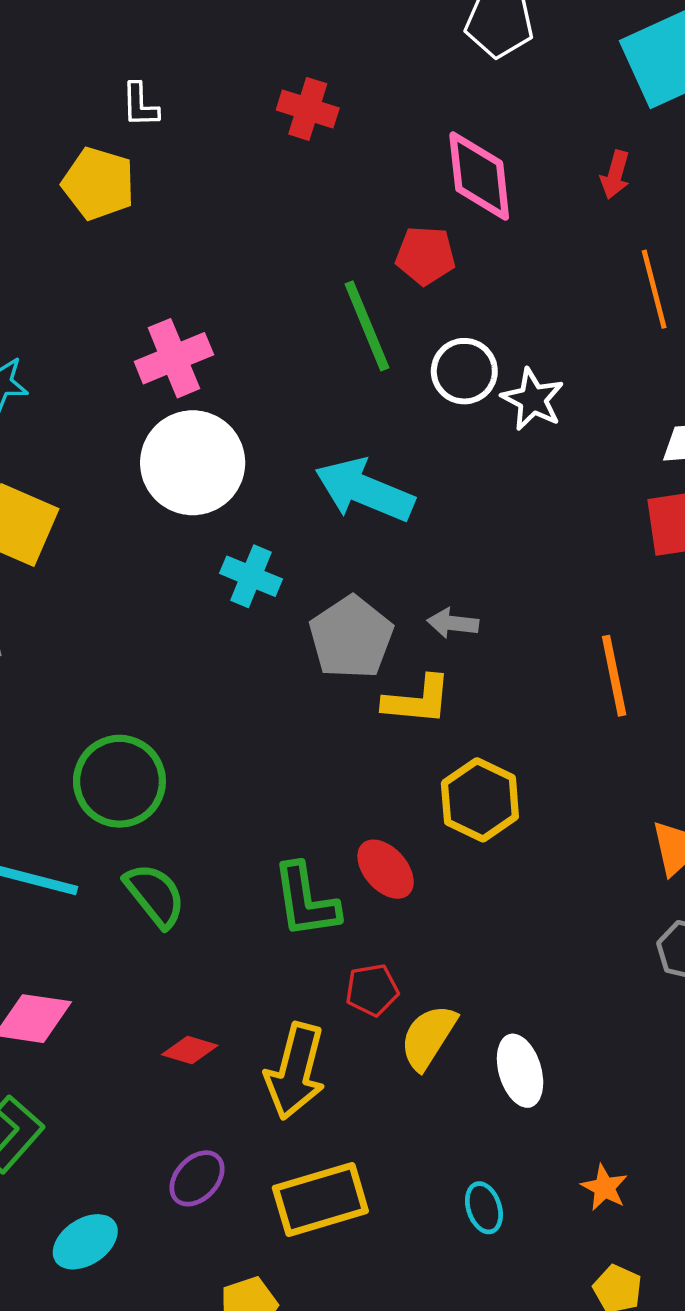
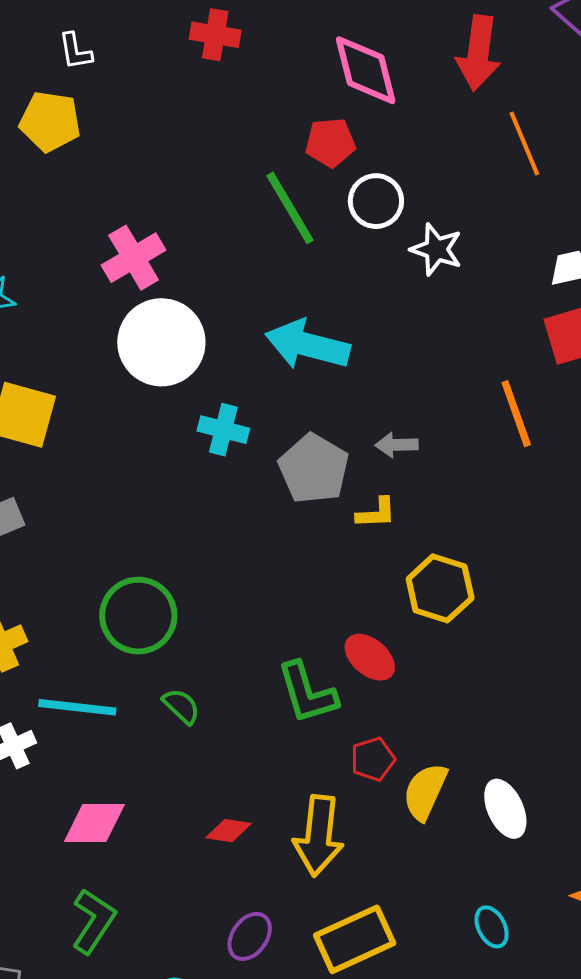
red arrow: (615, 175) -> (478, 53), size x1.8
white circle: (464, 371) -> (376, 201), moved
orange line: (614, 676) -> (516, 414), moved
yellow L-shape: (417, 700) -> (376, 513), size x0.7
green semicircle: (155, 895) -> (181, 706), size x0.7

